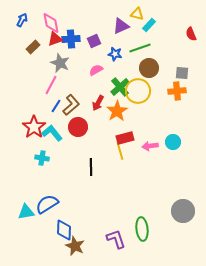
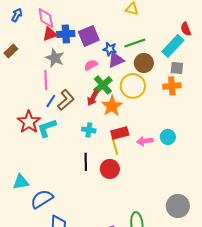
cyan rectangle: (149, 25) -> (173, 46), moved, size x1.6
purple triangle: (121, 26) -> (116, 60), moved
purple square: (94, 41) -> (89, 36), size x1.5
brown rectangle: (33, 47) -> (11, 51), moved
pink line: (51, 85) -> (46, 80), turned -30
green cross: (120, 87) -> (103, 85), moved
red circle: (78, 127) -> (110, 169), moved
cyan L-shape: (52, 133) -> (47, 128), turned -70
cyan cross: (42, 158) -> (89, 130), moved
cyan triangle: (26, 212) -> (21, 182), moved

